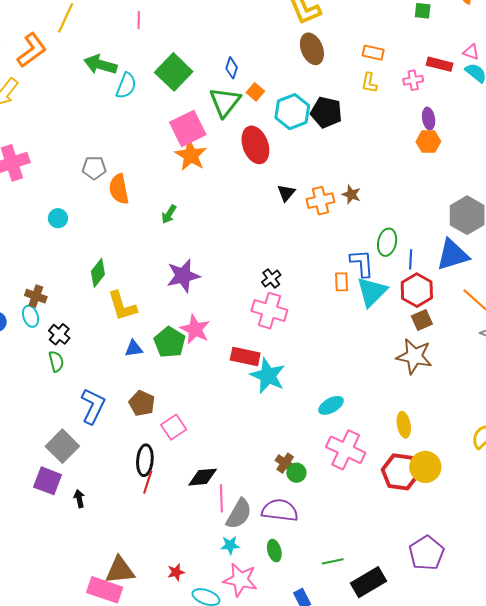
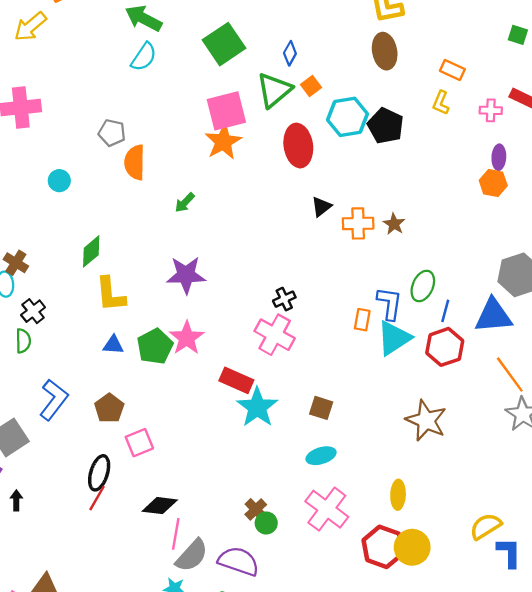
cyan semicircle: (126, 86) -> (144, 57), moved
brown square: (422, 320) -> (321, 408), moved, turned 30

